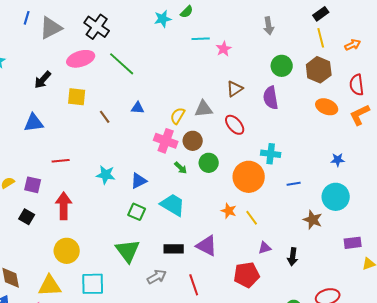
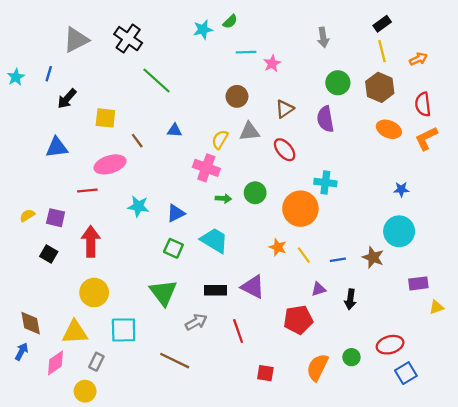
blue line: (27, 18) -> (49, 74), moved
pink ellipse: (81, 59) -> (110, 164), moved
brown circle: (193, 141) -> (237, 96), moved
green arrow: (181, 168) -> (223, 198), turned -40
blue line: (294, 184) -> (338, 260), moved

